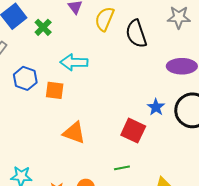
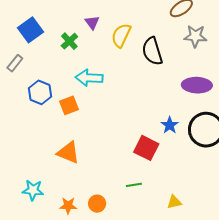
green cross: (43, 27) -> (69, 41), moved
orange square: (55, 90) -> (69, 105), turned -30
orange triangle: (74, 133) -> (68, 153), moved

